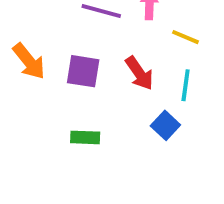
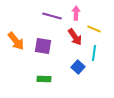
red arrow: (139, 73) -> (75, 37), moved
blue square: (165, 125) -> (78, 67), moved

